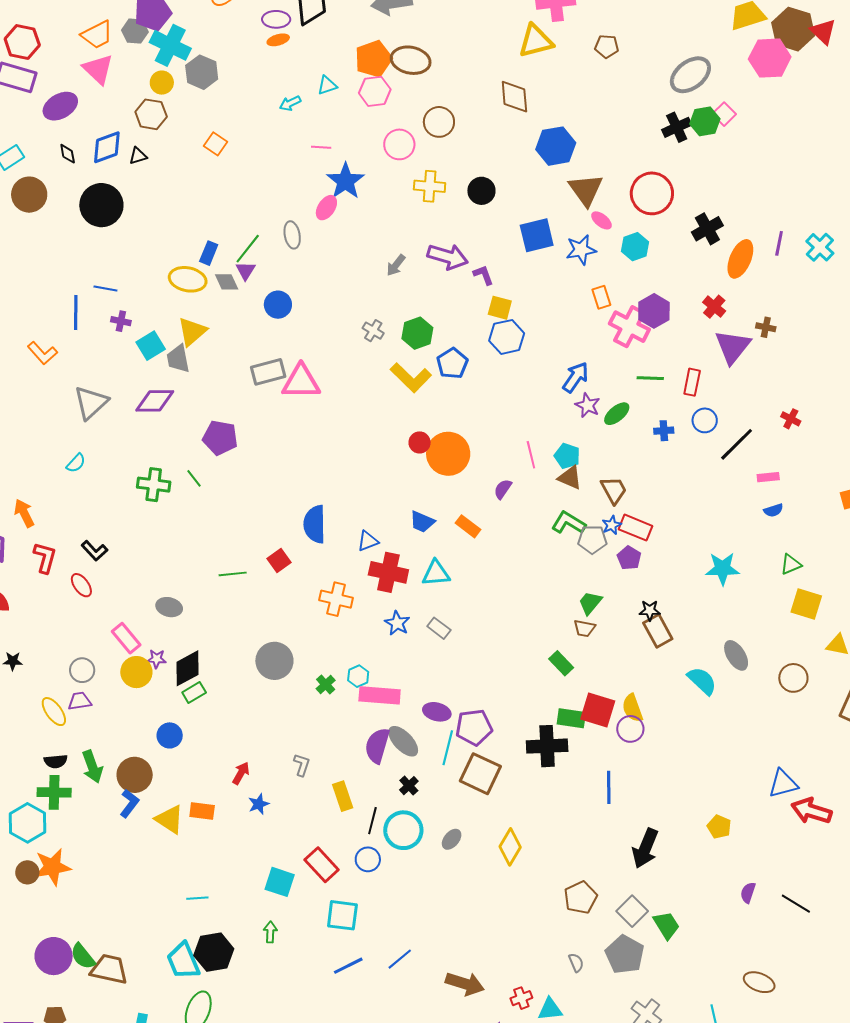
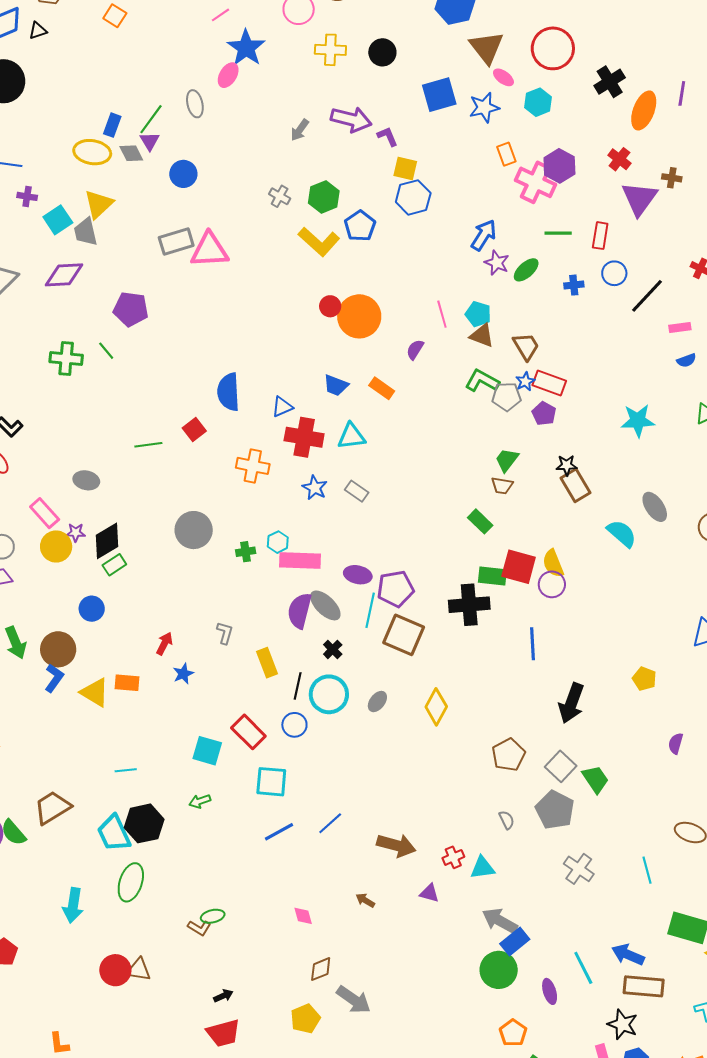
pink line: (321, 147) -> (220, 15), turned -36
green cross: (326, 684) -> (246, 552), turned 36
green arrow: (270, 932) -> (200, 801), turned -110
brown trapezoid: (109, 969) -> (52, 808), moved, turned -42

